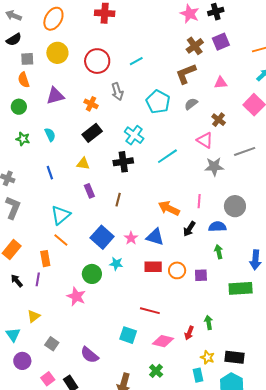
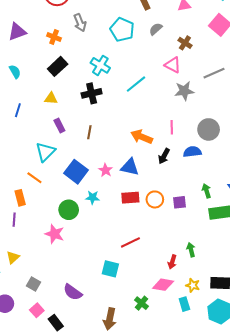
blue line: (50, 173) -> (18, 110), turned 40
cyan triangle: (61, 215) -> (45, 152), moved
green arrow: (219, 252) -> (206, 191), moved
red line: (150, 311) -> (130, 242), turned -36
pink diamond: (163, 341) -> (163, 285), moved
pink square: (48, 379) -> (37, 310), moved

